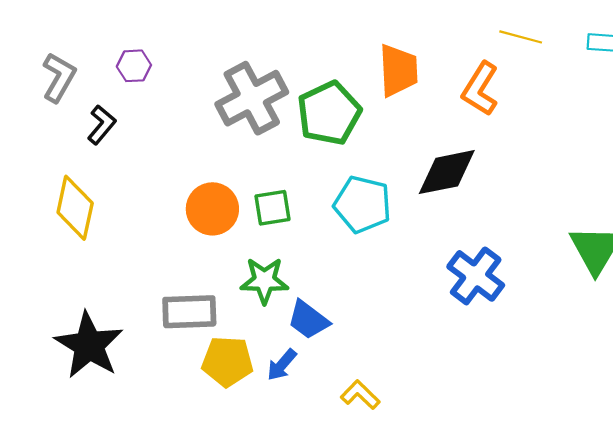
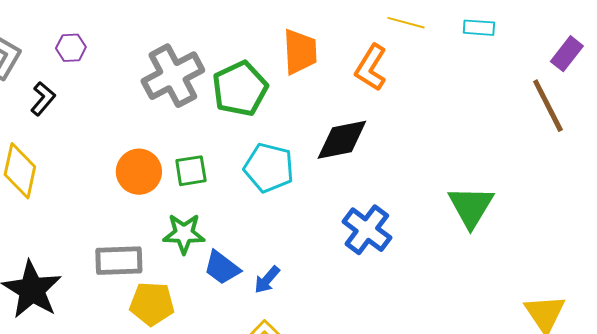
blue arrow: (282, 365) -> (267, 280), moved

